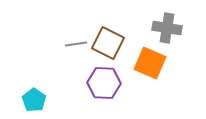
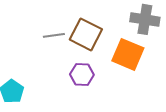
purple hexagon: (104, 83) -> (82, 74), size x0.7

